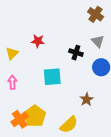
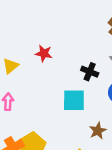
cyan square: (52, 77) -> (74, 100), moved

